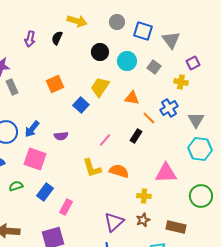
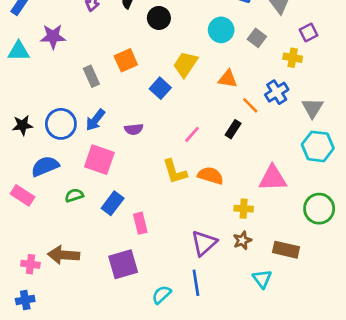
black circle: (100, 52) -> (159, 18), moved
gray rectangle: (12, 87) -> (91, 76), moved
pink rectangle: (66, 207) -> (140, 223), turned -42

